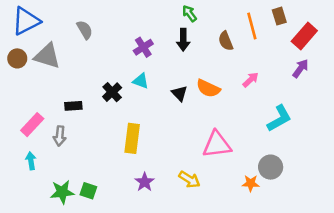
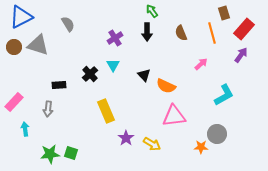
orange line: (252, 26) -> (212, 33), moved
cyan triangle: (141, 81) -> (113, 65), turned 40
orange semicircle: (208, 88) -> (166, 86), moved
pink rectangle: (32, 125) -> (14, 102), moved
yellow rectangle: (132, 138) -> (106, 111), turned -30
purple star: (145, 182) -> (126, 138), moved

